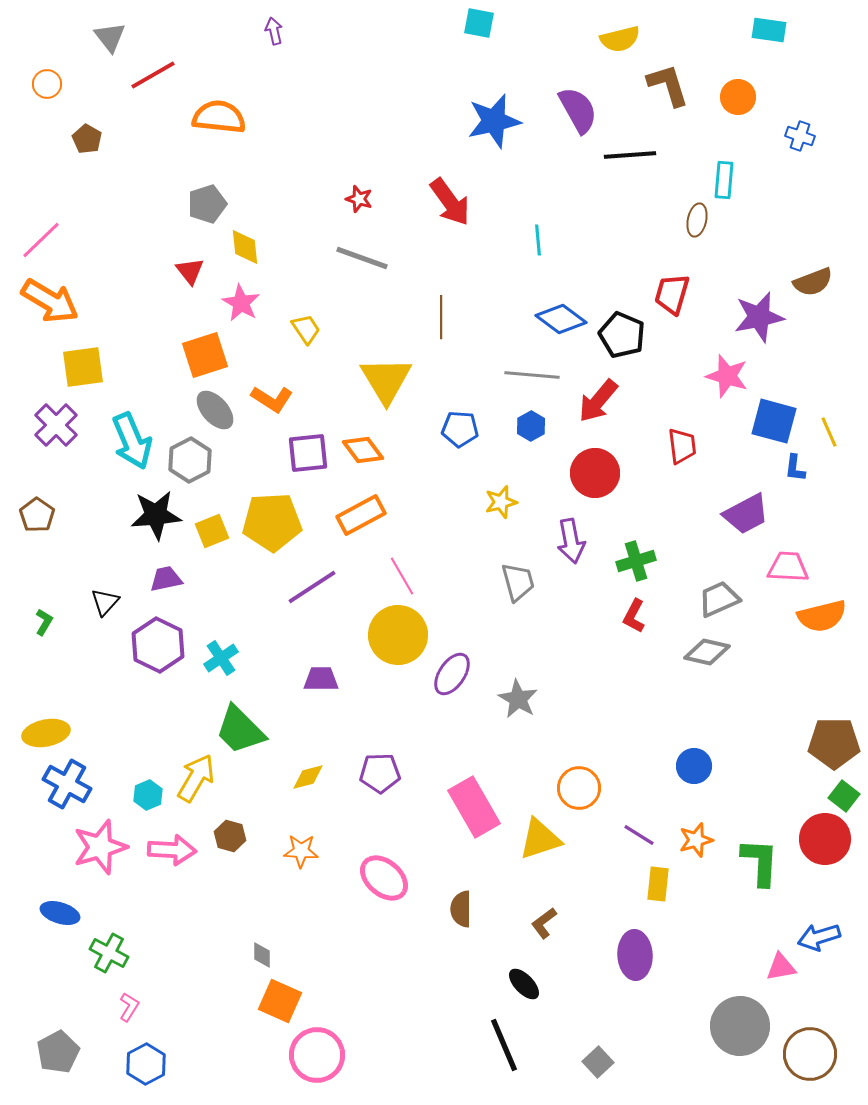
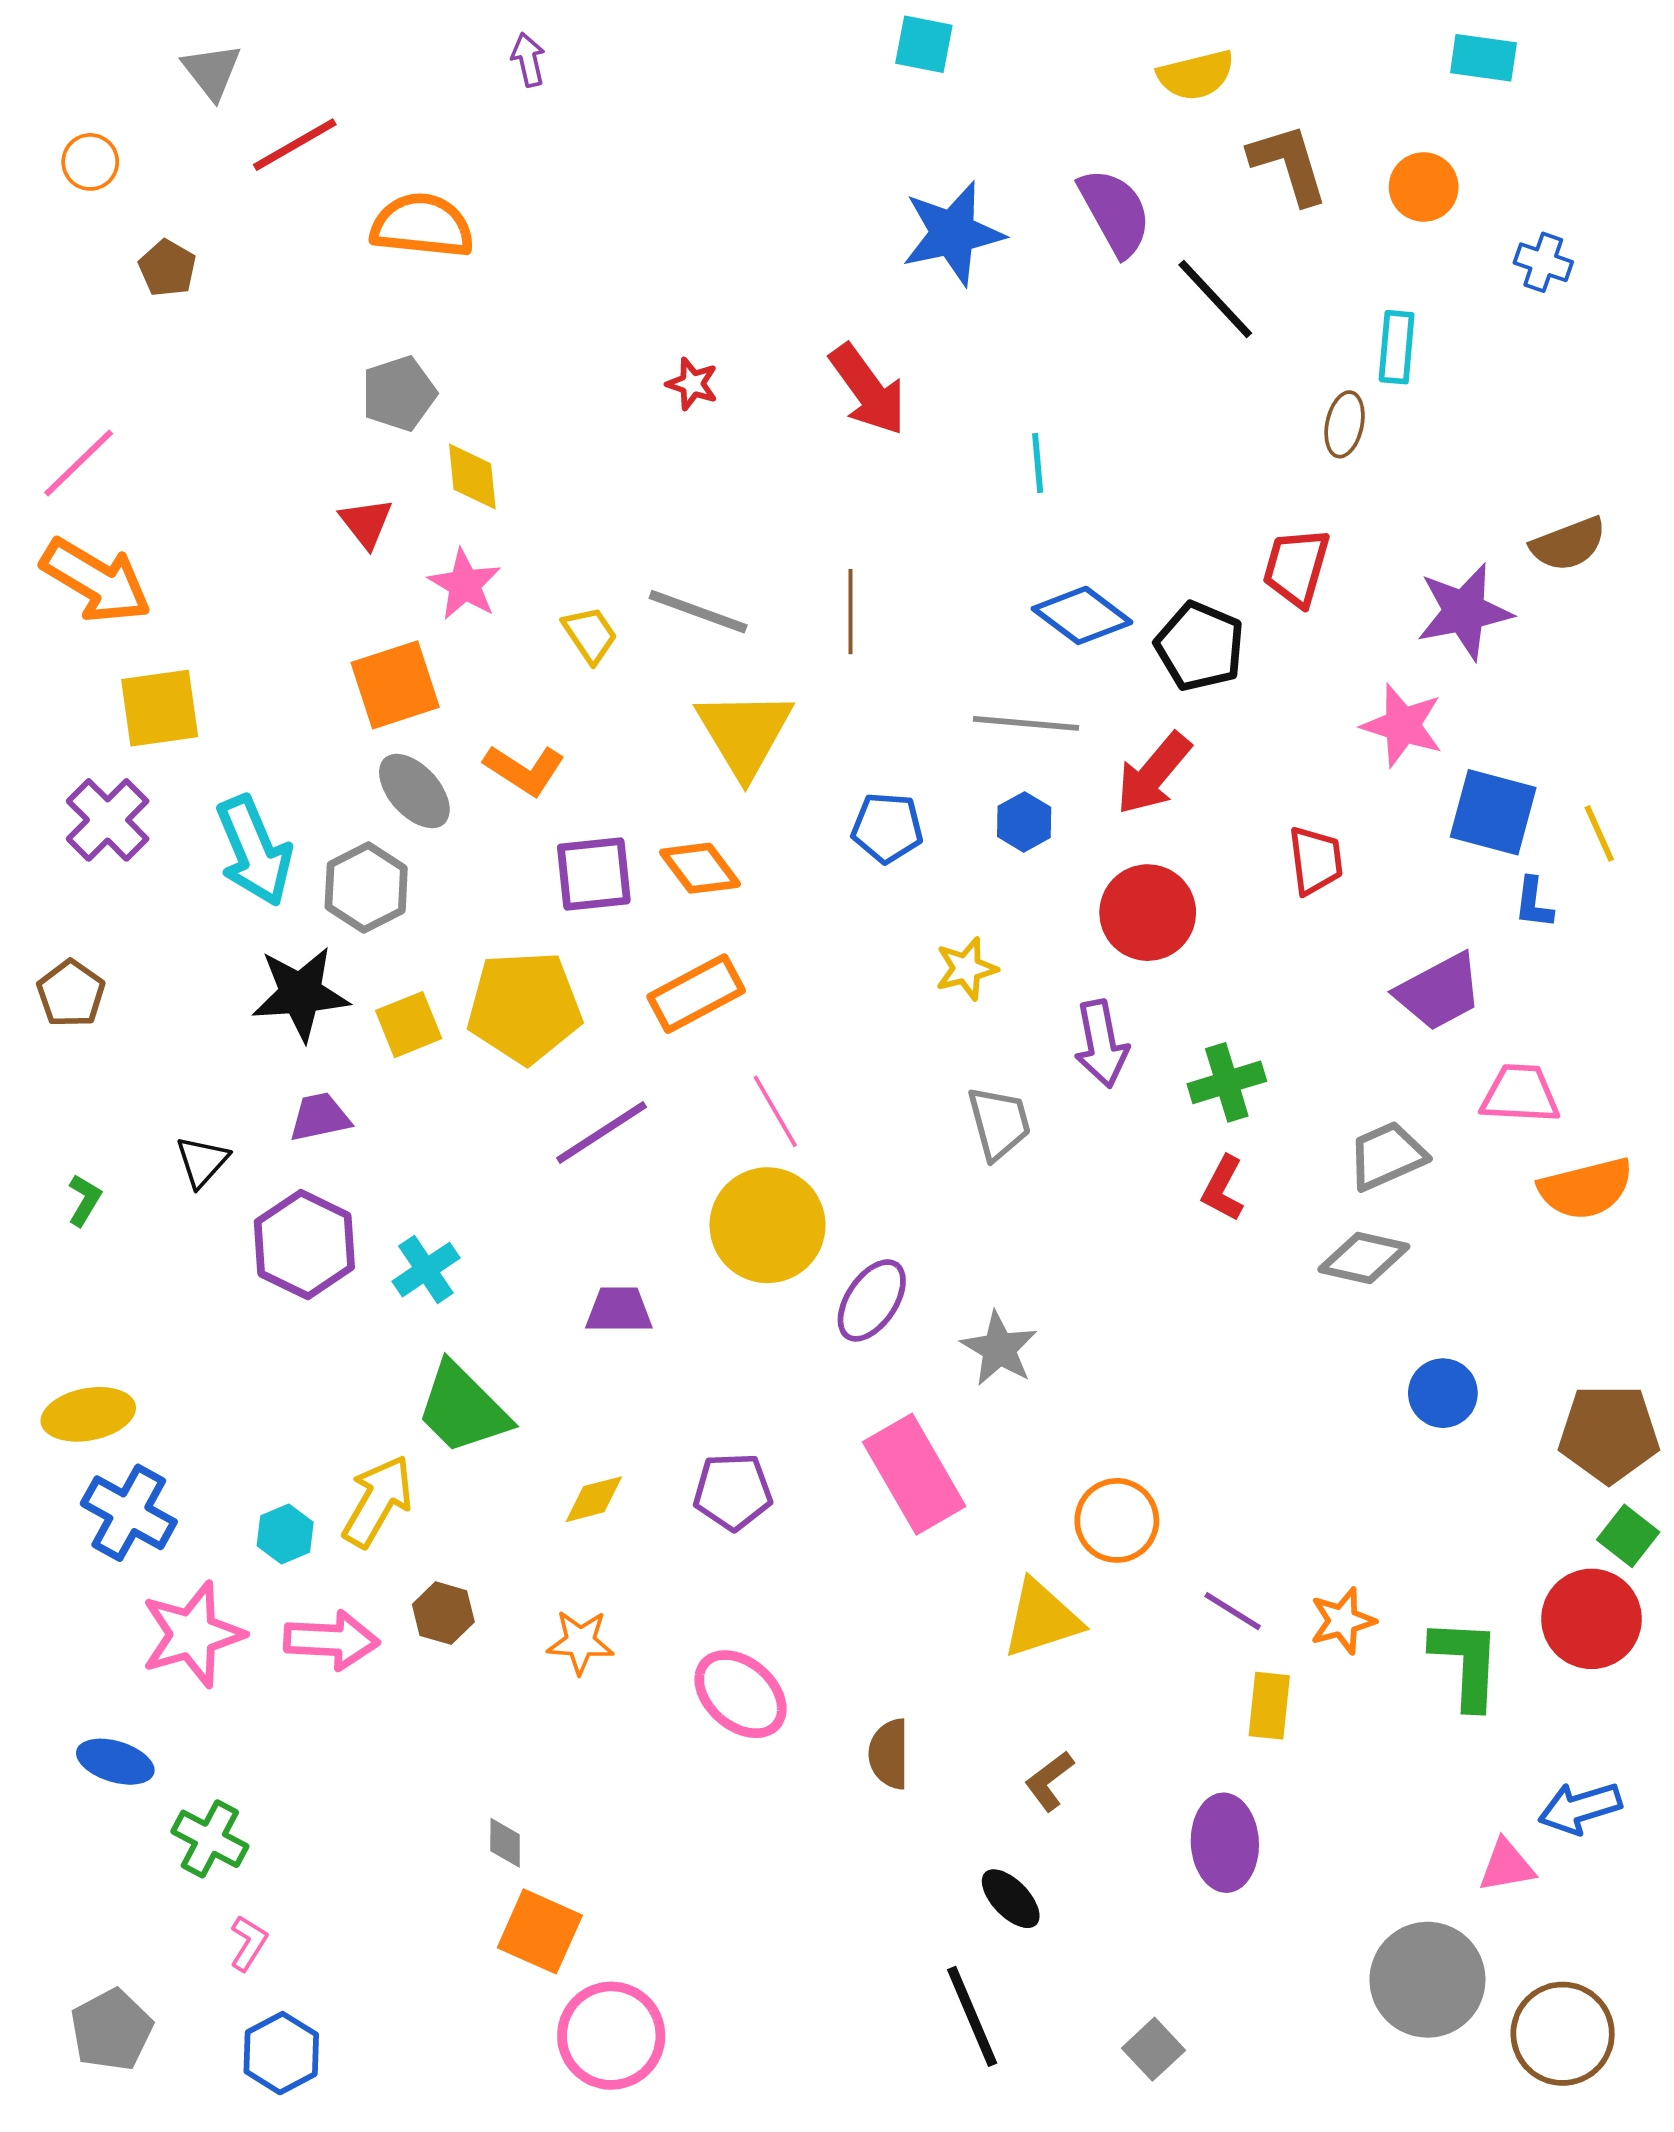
black line: (630, 155) -> (1215, 299), turned 51
gray line: (362, 258) -> (698, 612), moved
blue circle: (694, 766) -> (1443, 1393), moved
pink rectangle: (474, 807) -> (914, 1474), moved

